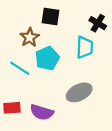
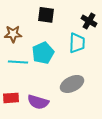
brown star: (30, 37) -> (13, 34), moved, turned 30
cyan line: (20, 68) -> (18, 62), turned -30

